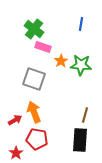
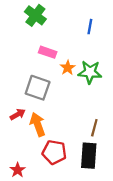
green cross: (34, 29) -> (35, 15), moved
red arrow: (15, 120) -> (18, 114), moved
red pentagon: (37, 139) -> (54, 152), moved

